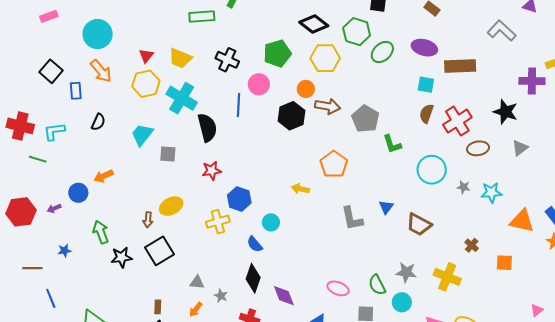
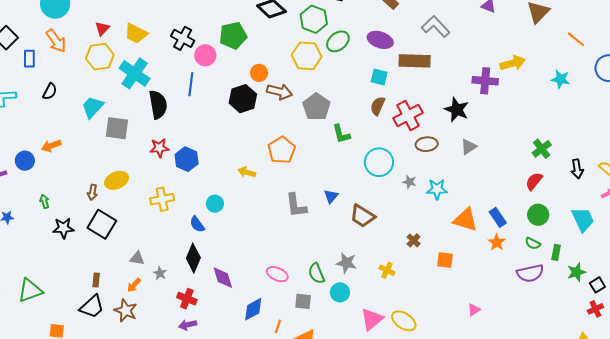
gray L-shape: (502, 31) -> (436, 26), moved
yellow hexagon: (325, 58) -> (307, 56), moved
pink circle: (259, 84) -> (205, 55), moved
gray square: (168, 154) -> (117, 128), size x1.4
blue hexagon: (239, 199) -> (187, 159), moved
green arrow: (101, 232) -> (45, 201), size x0.6
black square: (160, 251) -> (102, 224), turned -32
yellow cross: (447, 277) -> (387, 270), size x0.6

